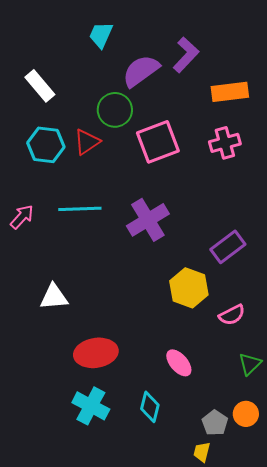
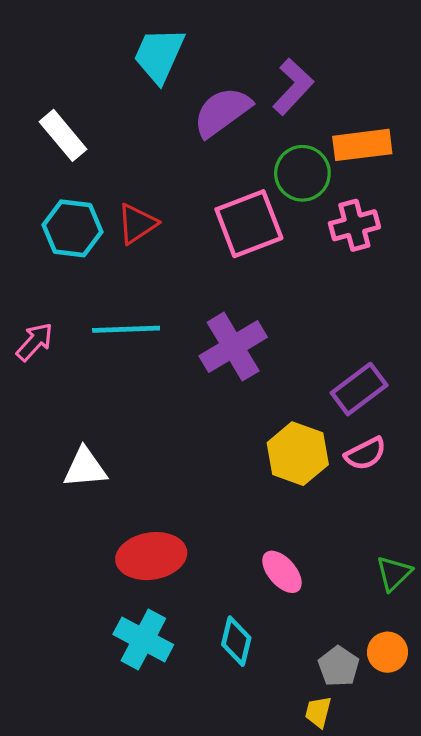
cyan trapezoid: (101, 35) -> (159, 55), size x1.4
green circle: (115, 110) -> (302, 173), moved
pink semicircle: (232, 315) -> (365, 454), moved

